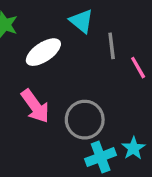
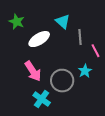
cyan star: (133, 148) -> (85, 71), moved
cyan cross: (101, 157) -> (42, 99), moved, turned -36

